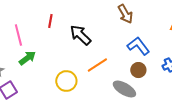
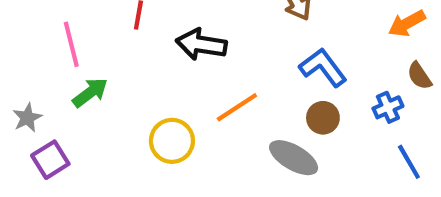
black arrow: (80, 35) -> (201, 44), turned -35

